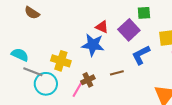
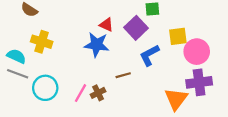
yellow cross: (61, 61) -> (42, 42), moved
gray line: (33, 72) -> (18, 74), moved
brown cross: (88, 80) -> (98, 93), moved

